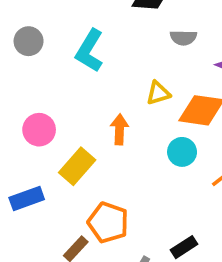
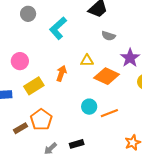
cyan circle: (182, 152) -> (89, 107), moved

